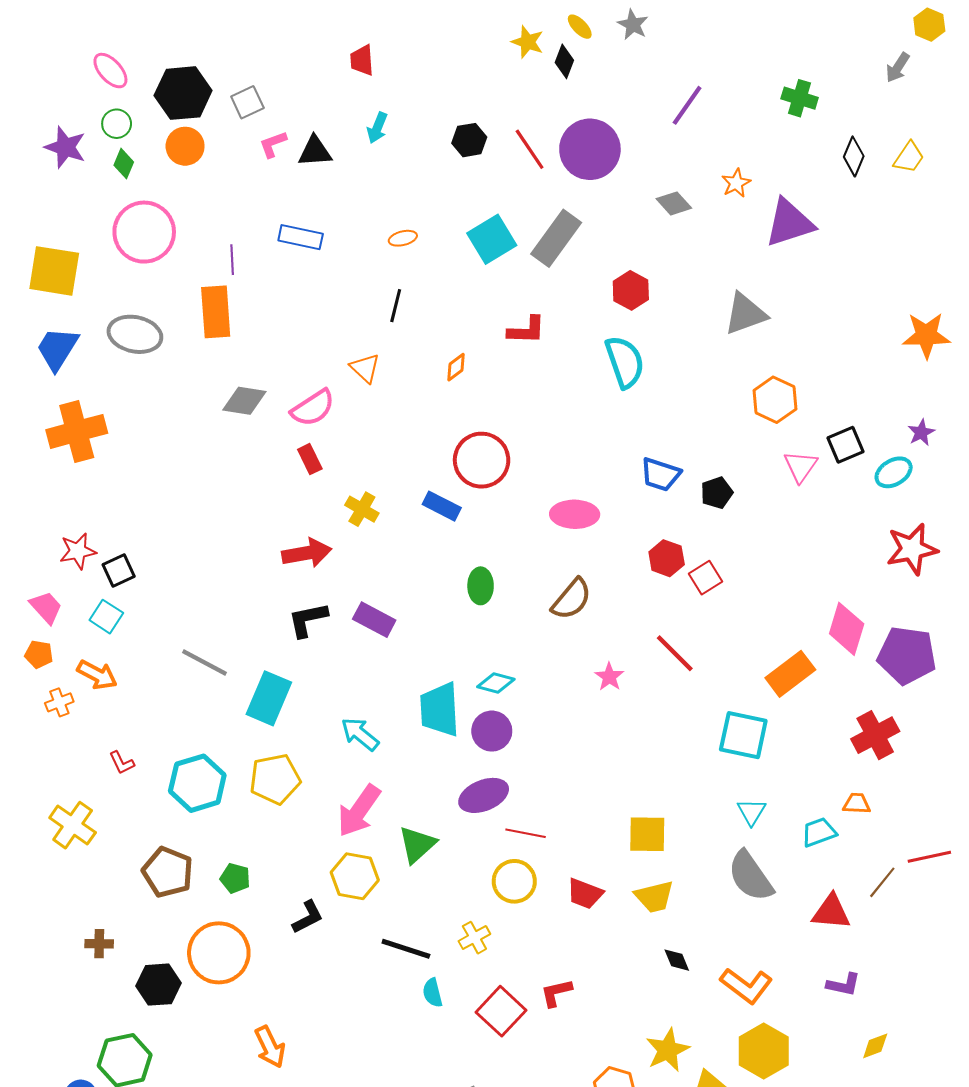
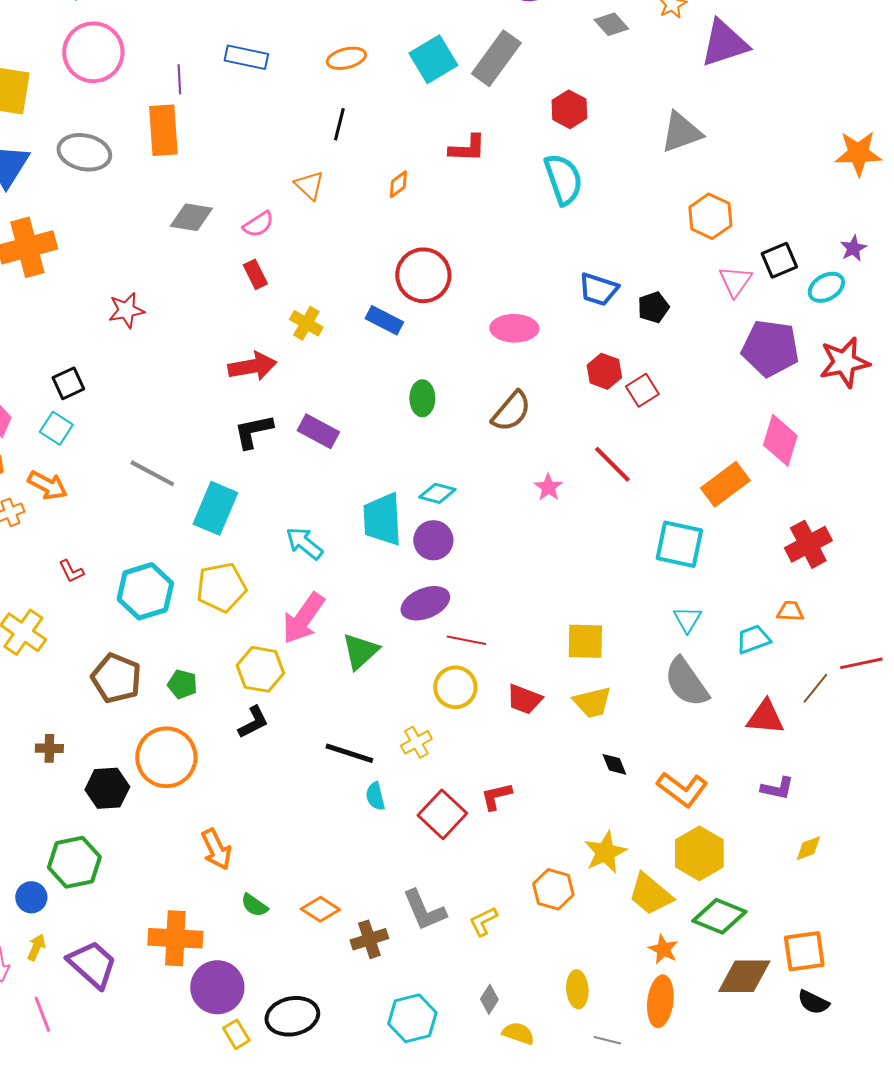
orange ellipse: (403, 238) -> (346, 58), size x1.4
pink semicircle: (313, 408) -> (258, 224), size x0.7
red star: (78, 551) -> (126, 310), moved
purple pentagon: (907, 655) -> (770, 348), moved
yellow hexagon: (355, 876) -> (260, 669), moved

